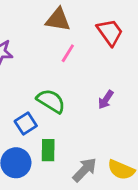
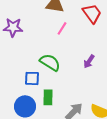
blue square: (26, 123) -> (32, 78), turned 35

